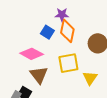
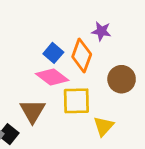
purple star: (62, 15) -> (101, 31), moved
pink diamond: (32, 54) -> (52, 77), moved

